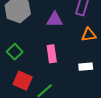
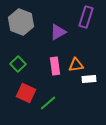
purple triangle: (55, 20) -> (58, 32), turned -30
orange triangle: (89, 35) -> (76, 65), moved

